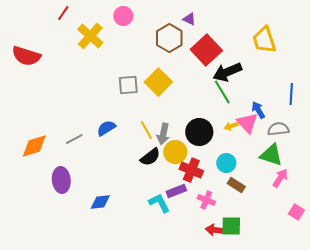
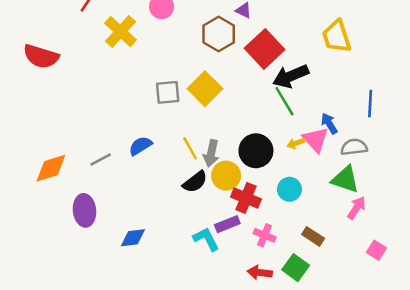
brown rectangle: (236, 185) -> (313, 236), moved
green square: (231, 226) -> (296, 268), turned 35
red arrow: (215, 230) -> (260, 273), moved

